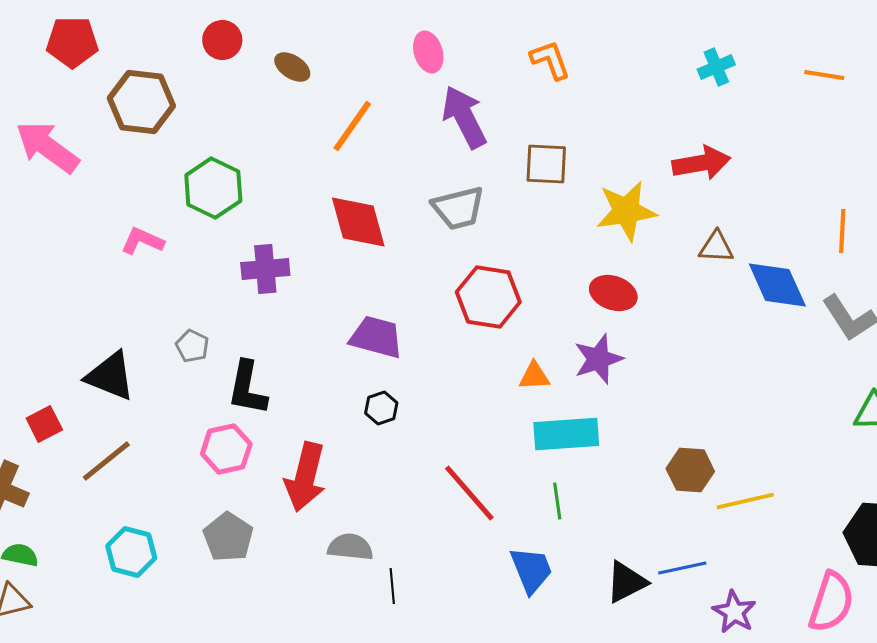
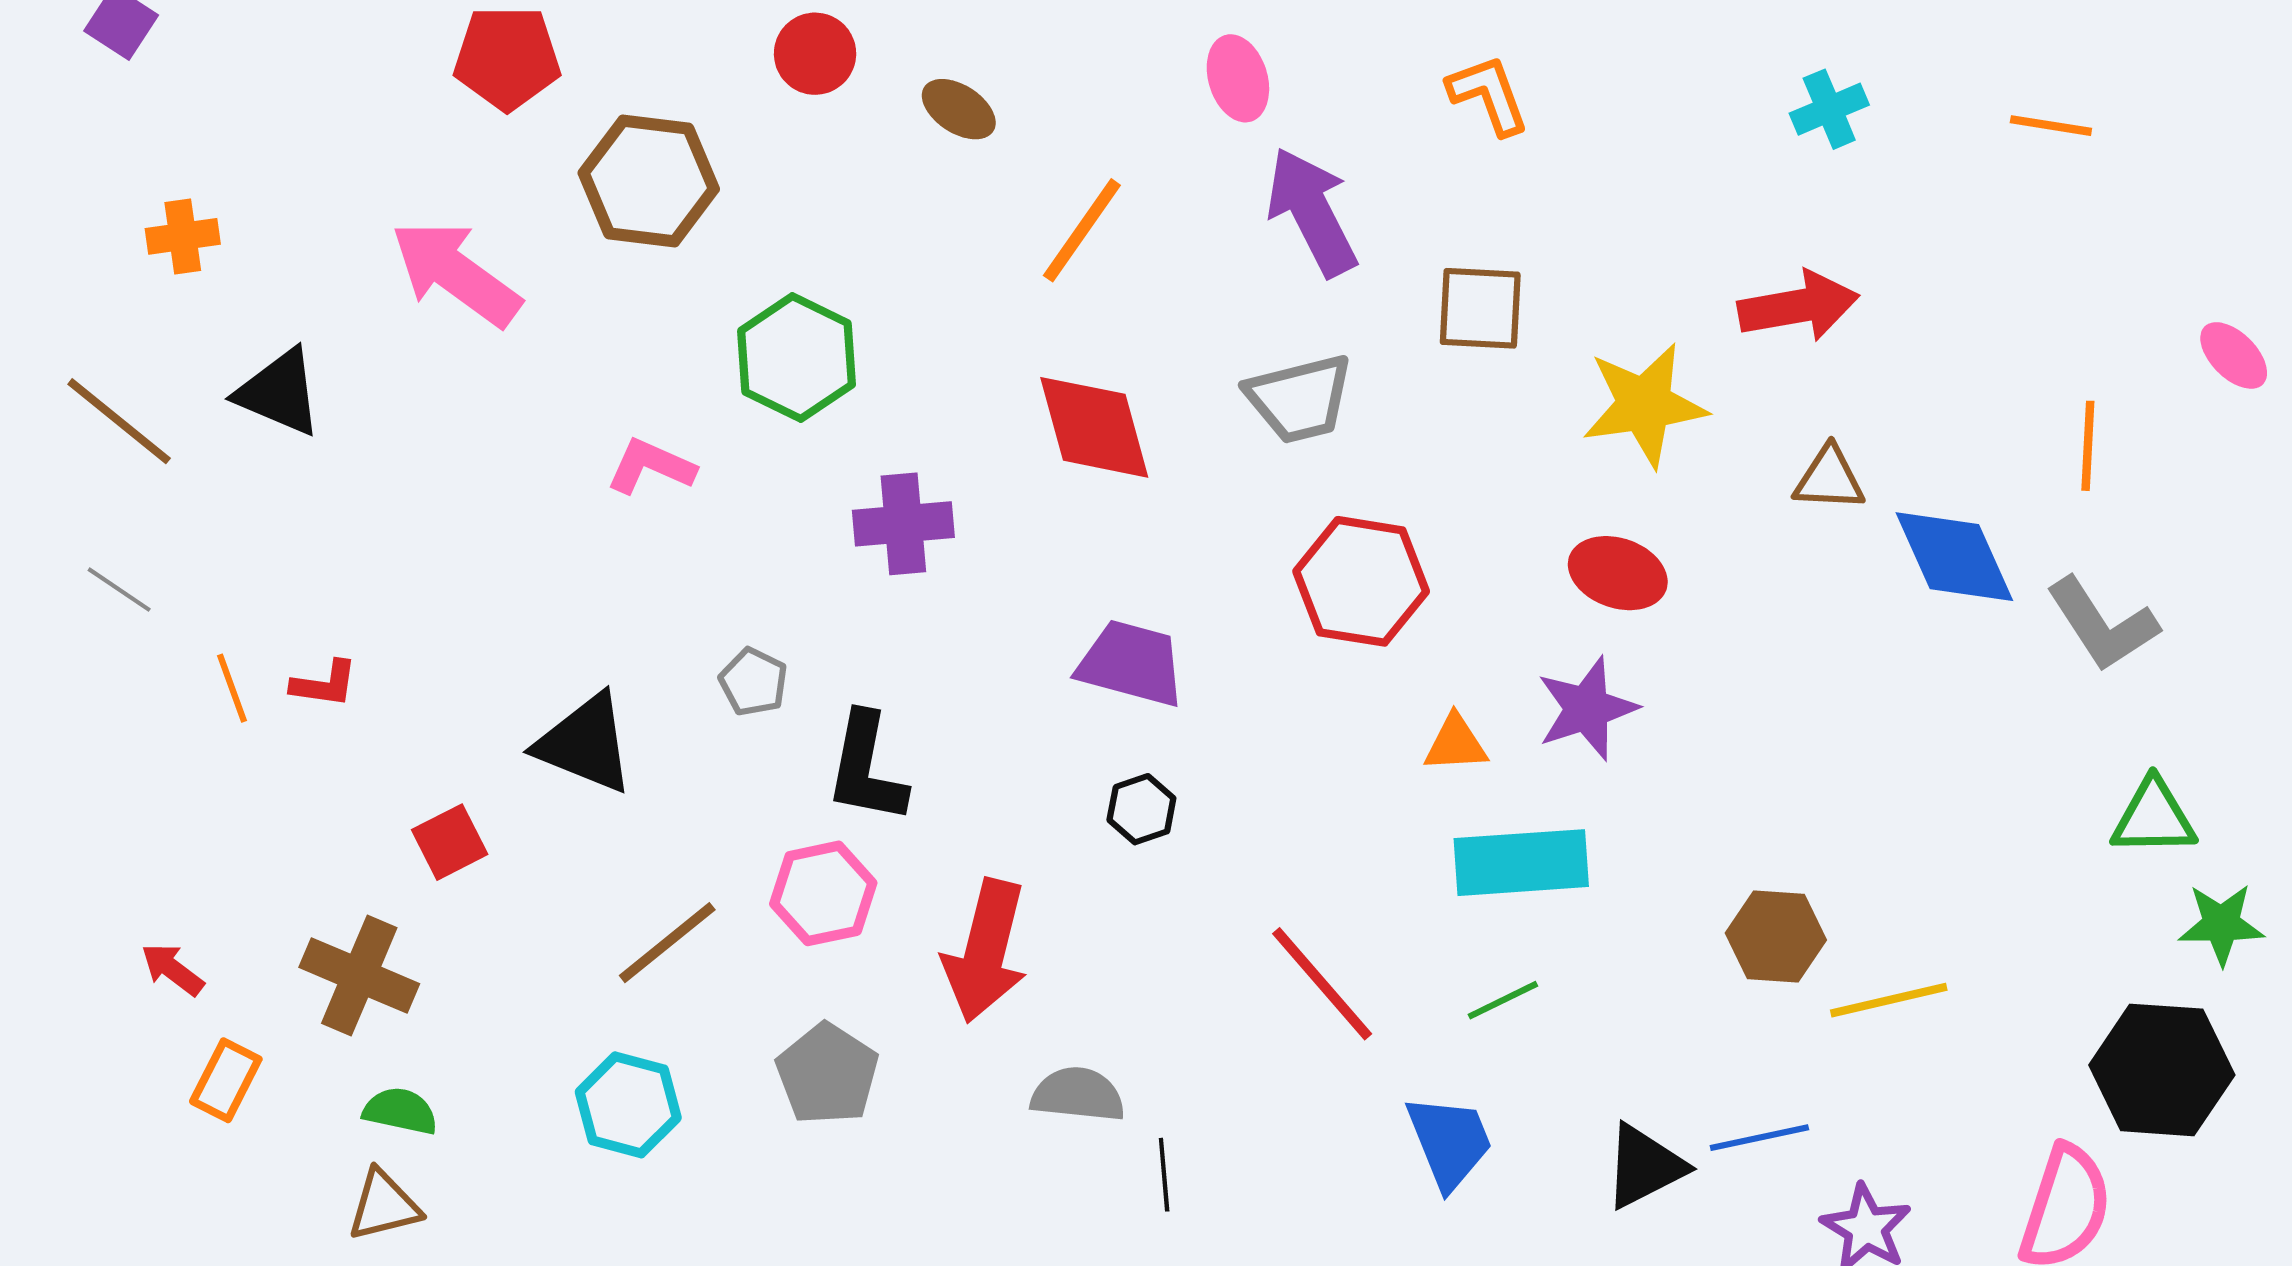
brown line: (106, 461) -> (667, 943), moved
green line: (557, 501) -> (1503, 1000), turned 72

